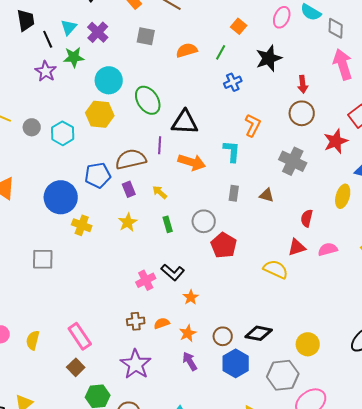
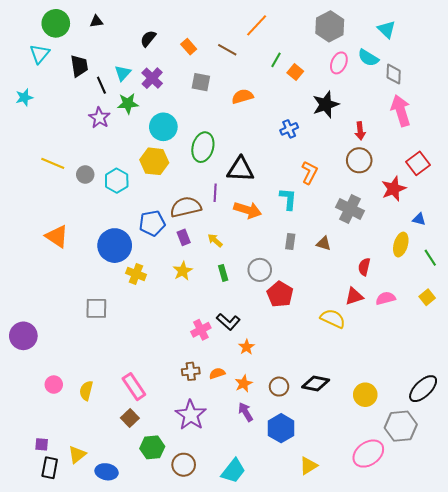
green line: (221, 52) -> (276, 60), moved
green ellipse: (148, 100) -> (203, 147), turned 48
blue hexagon: (236, 363) -> (281, 428), moved
gray hexagon: (283, 375) -> (401, 426), moved

